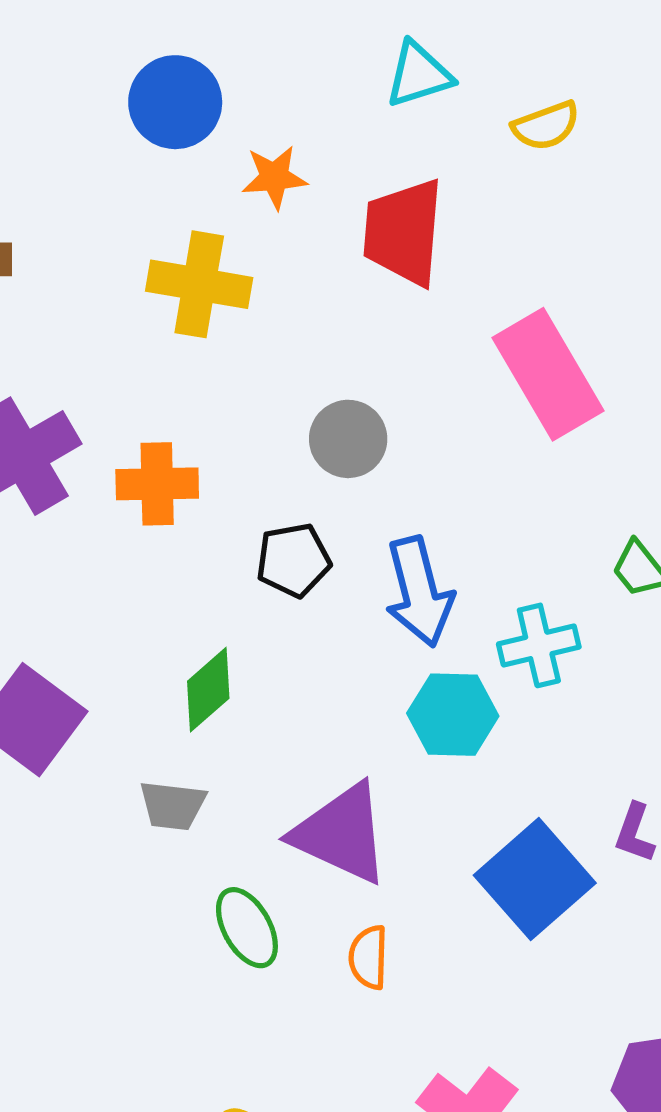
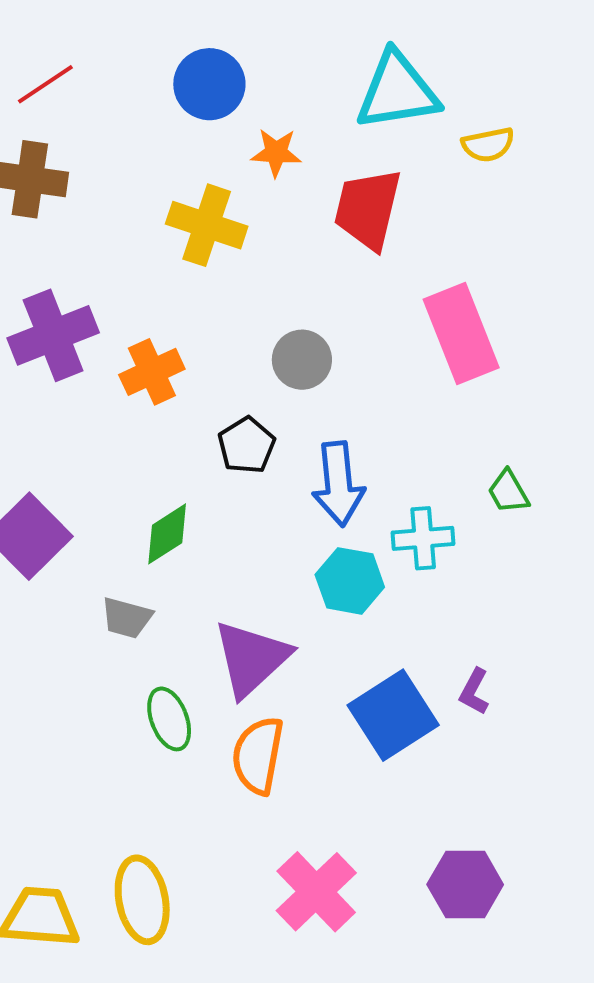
cyan triangle: (419, 75) -> (397, 91), size x1.6
orange cross: (157, 484) -> (152, 372), turned -32
black pentagon: (293, 560) -> (247, 445), turned -30
purple triangle: (341, 834) -> (251, 658), turned 44
orange semicircle: (368, 957) -> (258, 755), size x1.6

